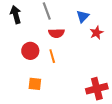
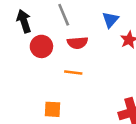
red circle: (30, 51) -> (41, 46), moved
orange line: (52, 56) -> (73, 73), turned -64

